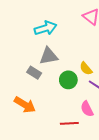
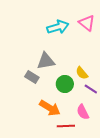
cyan arrow: (46, 28) -> (58, 27), moved
orange arrow: (25, 105) -> (50, 108), moved

